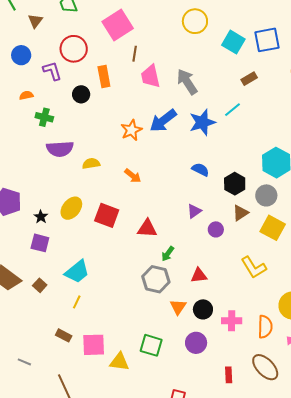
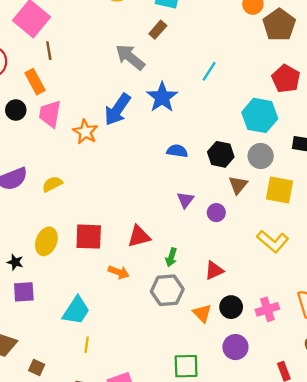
brown line: (135, 54) -> (49, 51), moved
pink trapezoid: (150, 76) -> (50, 114), moved, turned 40
brown rectangle: (249, 79) -> (158, 30), moved
cyan line: (232, 110) -> (209, 71), moved
orange arrow: (133, 176) -> (119, 272), moved
brown square: (40, 285) -> (37, 367), moved

